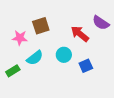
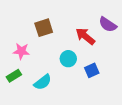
pink star: (20, 38) -> (21, 51), moved
cyan semicircle: (35, 58) -> (43, 82), moved

